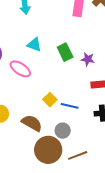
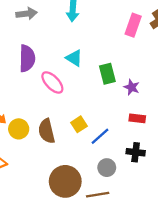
blue line: (70, 106) -> (100, 136), turned -66
brown semicircle: (32, 123) -> (47, 131), moved, turned -145
gray circle: (63, 131) -> (107, 168), moved

